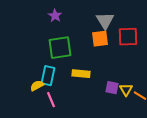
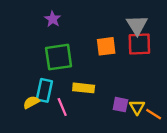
gray triangle: (105, 21) -> (137, 25), moved
pink line: (51, 100) -> (62, 107), moved

